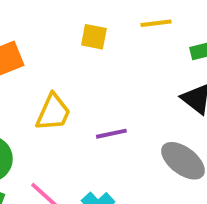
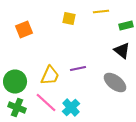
yellow trapezoid: (53, 112) -> (50, 76), moved

